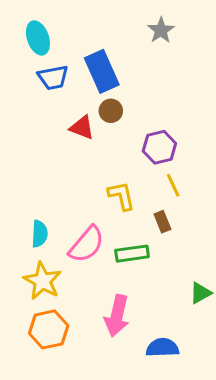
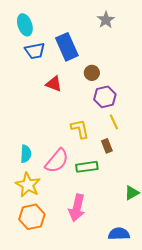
brown circle: (111, 111) -> (92, 73), moved
blue semicircle: (162, 348) -> (119, 234), moved

